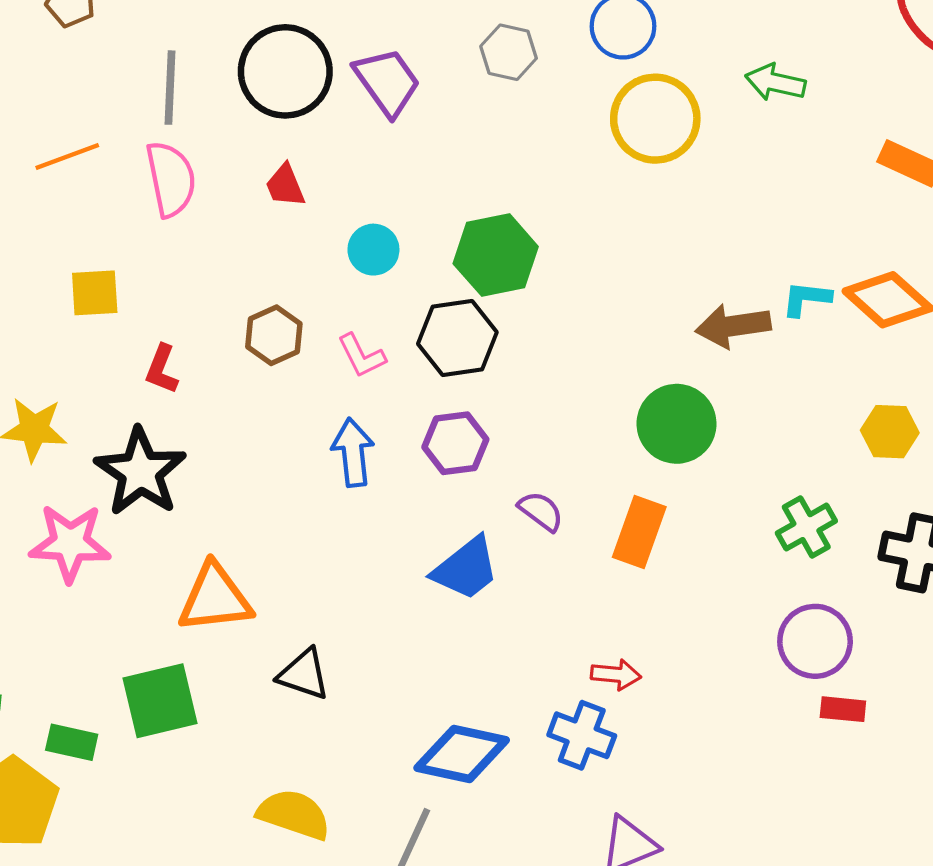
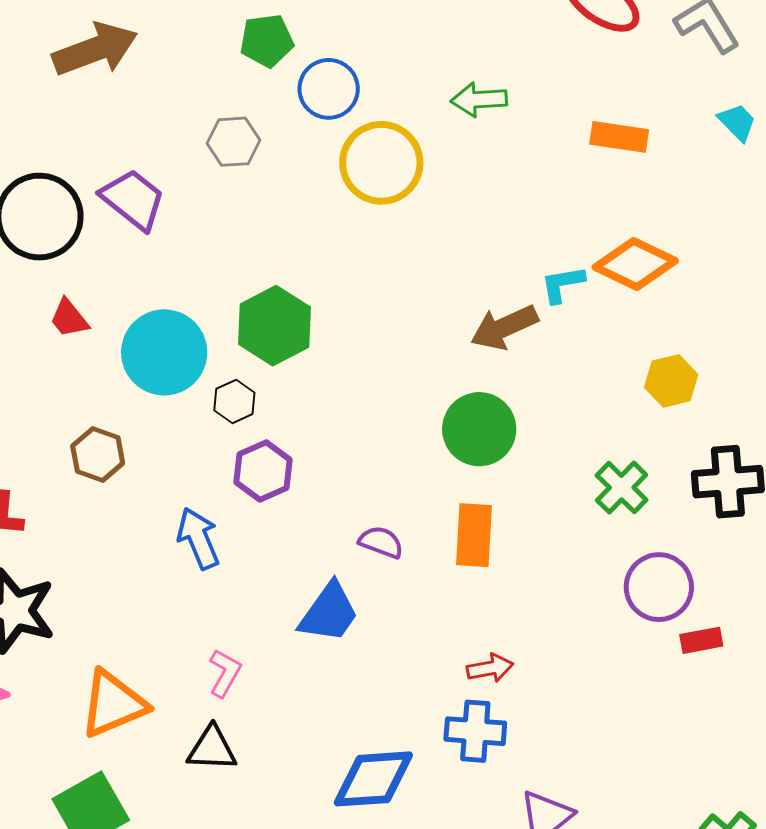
cyan circle: (373, 250) -> (164, 352), size x1.8
black hexagon: (457, 338) -> (234, 401), moved, size x0.6
pink L-shape: (362, 356) -> (225, 673), moved, turned -108
purple hexagon: (455, 443) -> (263, 471), moved

